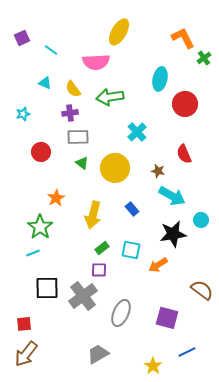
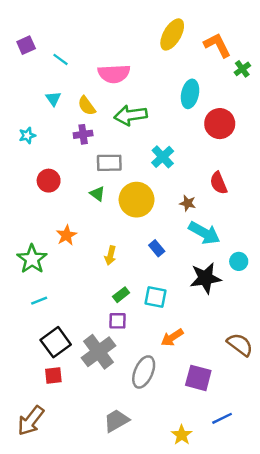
yellow ellipse: (119, 32) -> (172, 34), moved
cyan triangle: (45, 83) -> (53, 99), turned 32
gray rectangle: (78, 137) -> (109, 163), moved
yellow arrow: (93, 215) -> (110, 255), size x0.6
green star: (40, 227) -> (32, 259), moved
orange arrow: (158, 265) -> (172, 337), moved
black square: (47, 288) -> (56, 342), turned -35
red square: (24, 324) -> (53, 376), moved

